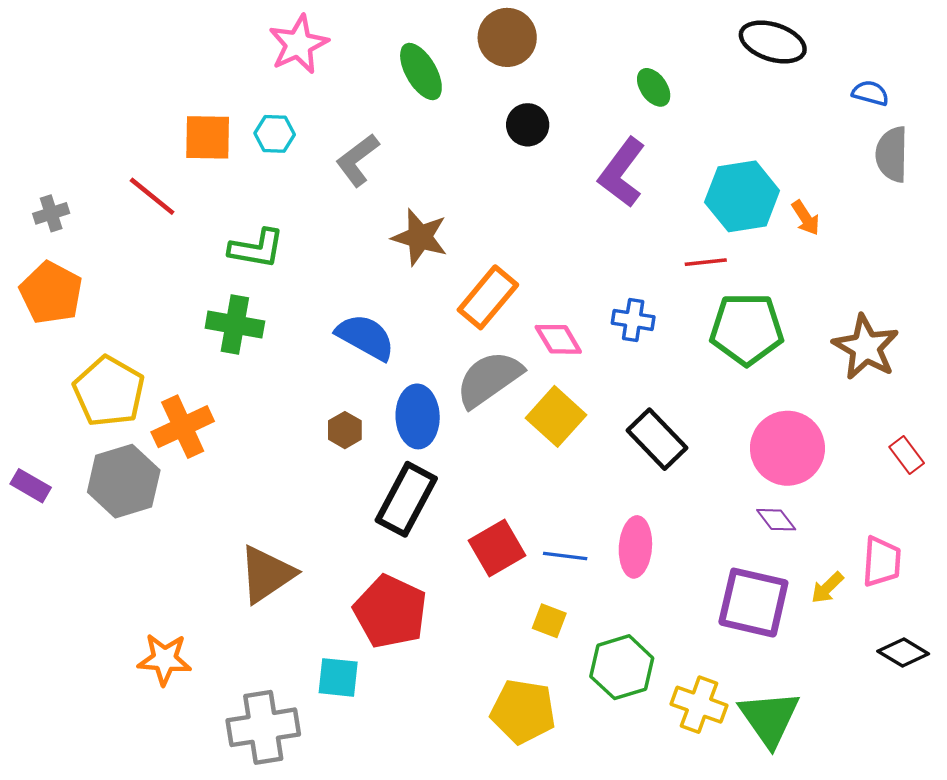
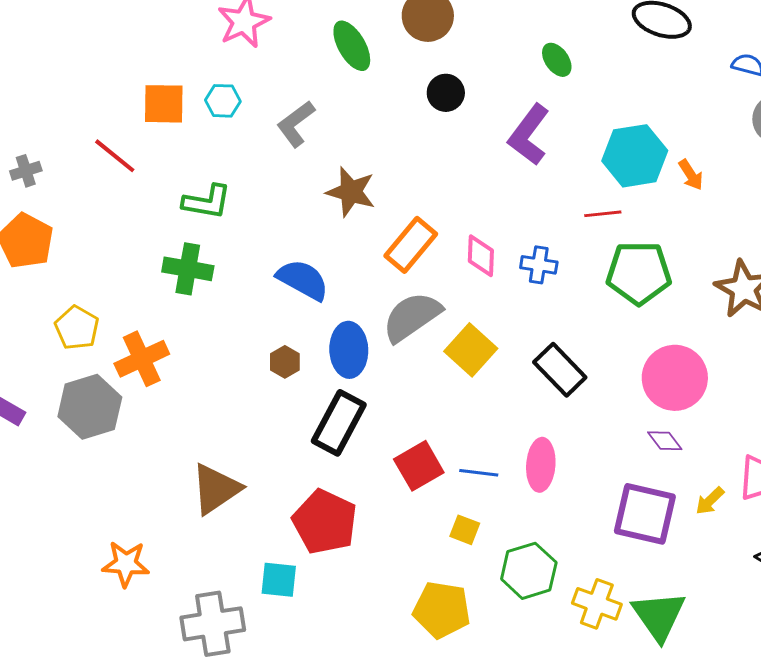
pink diamond: (558, 339) -> (481, 256), moved, turned 33
yellow pentagon: (109, 391) -> (77, 328), size x0.7

